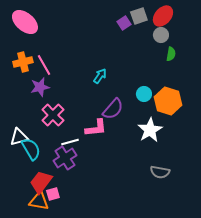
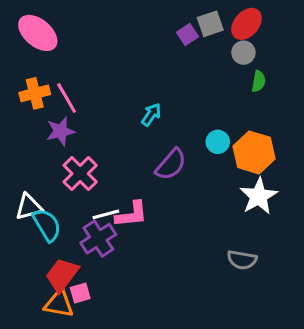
pink L-shape: (96, 128) -> (132, 214), moved
white star: (150, 130) -> (259, 196), moved

